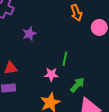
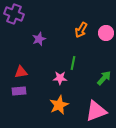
orange arrow: (76, 13) -> (81, 30), moved, turned 49
green arrow: (77, 85) -> (104, 78), moved

